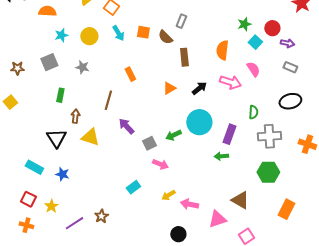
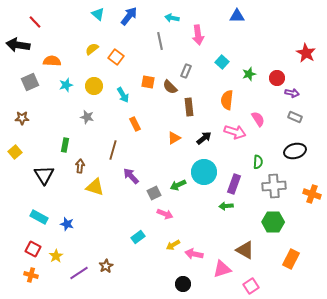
cyan arrow: (118, 33) -> (123, 95), moved
cyan square: (255, 42) -> (222, 62), moved
gray square: (49, 62) -> (30, 82), moved
black triangle: (56, 138) -> (44, 175), moved

